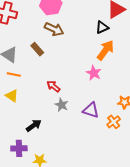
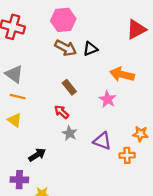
black triangle: (102, 27) -> (90, 49), moved
brown rectangle: (37, 49) -> (69, 87), moved
orange arrow: (105, 50) -> (122, 74), turned -115
orange cross: (114, 122) -> (127, 155), turned 32

